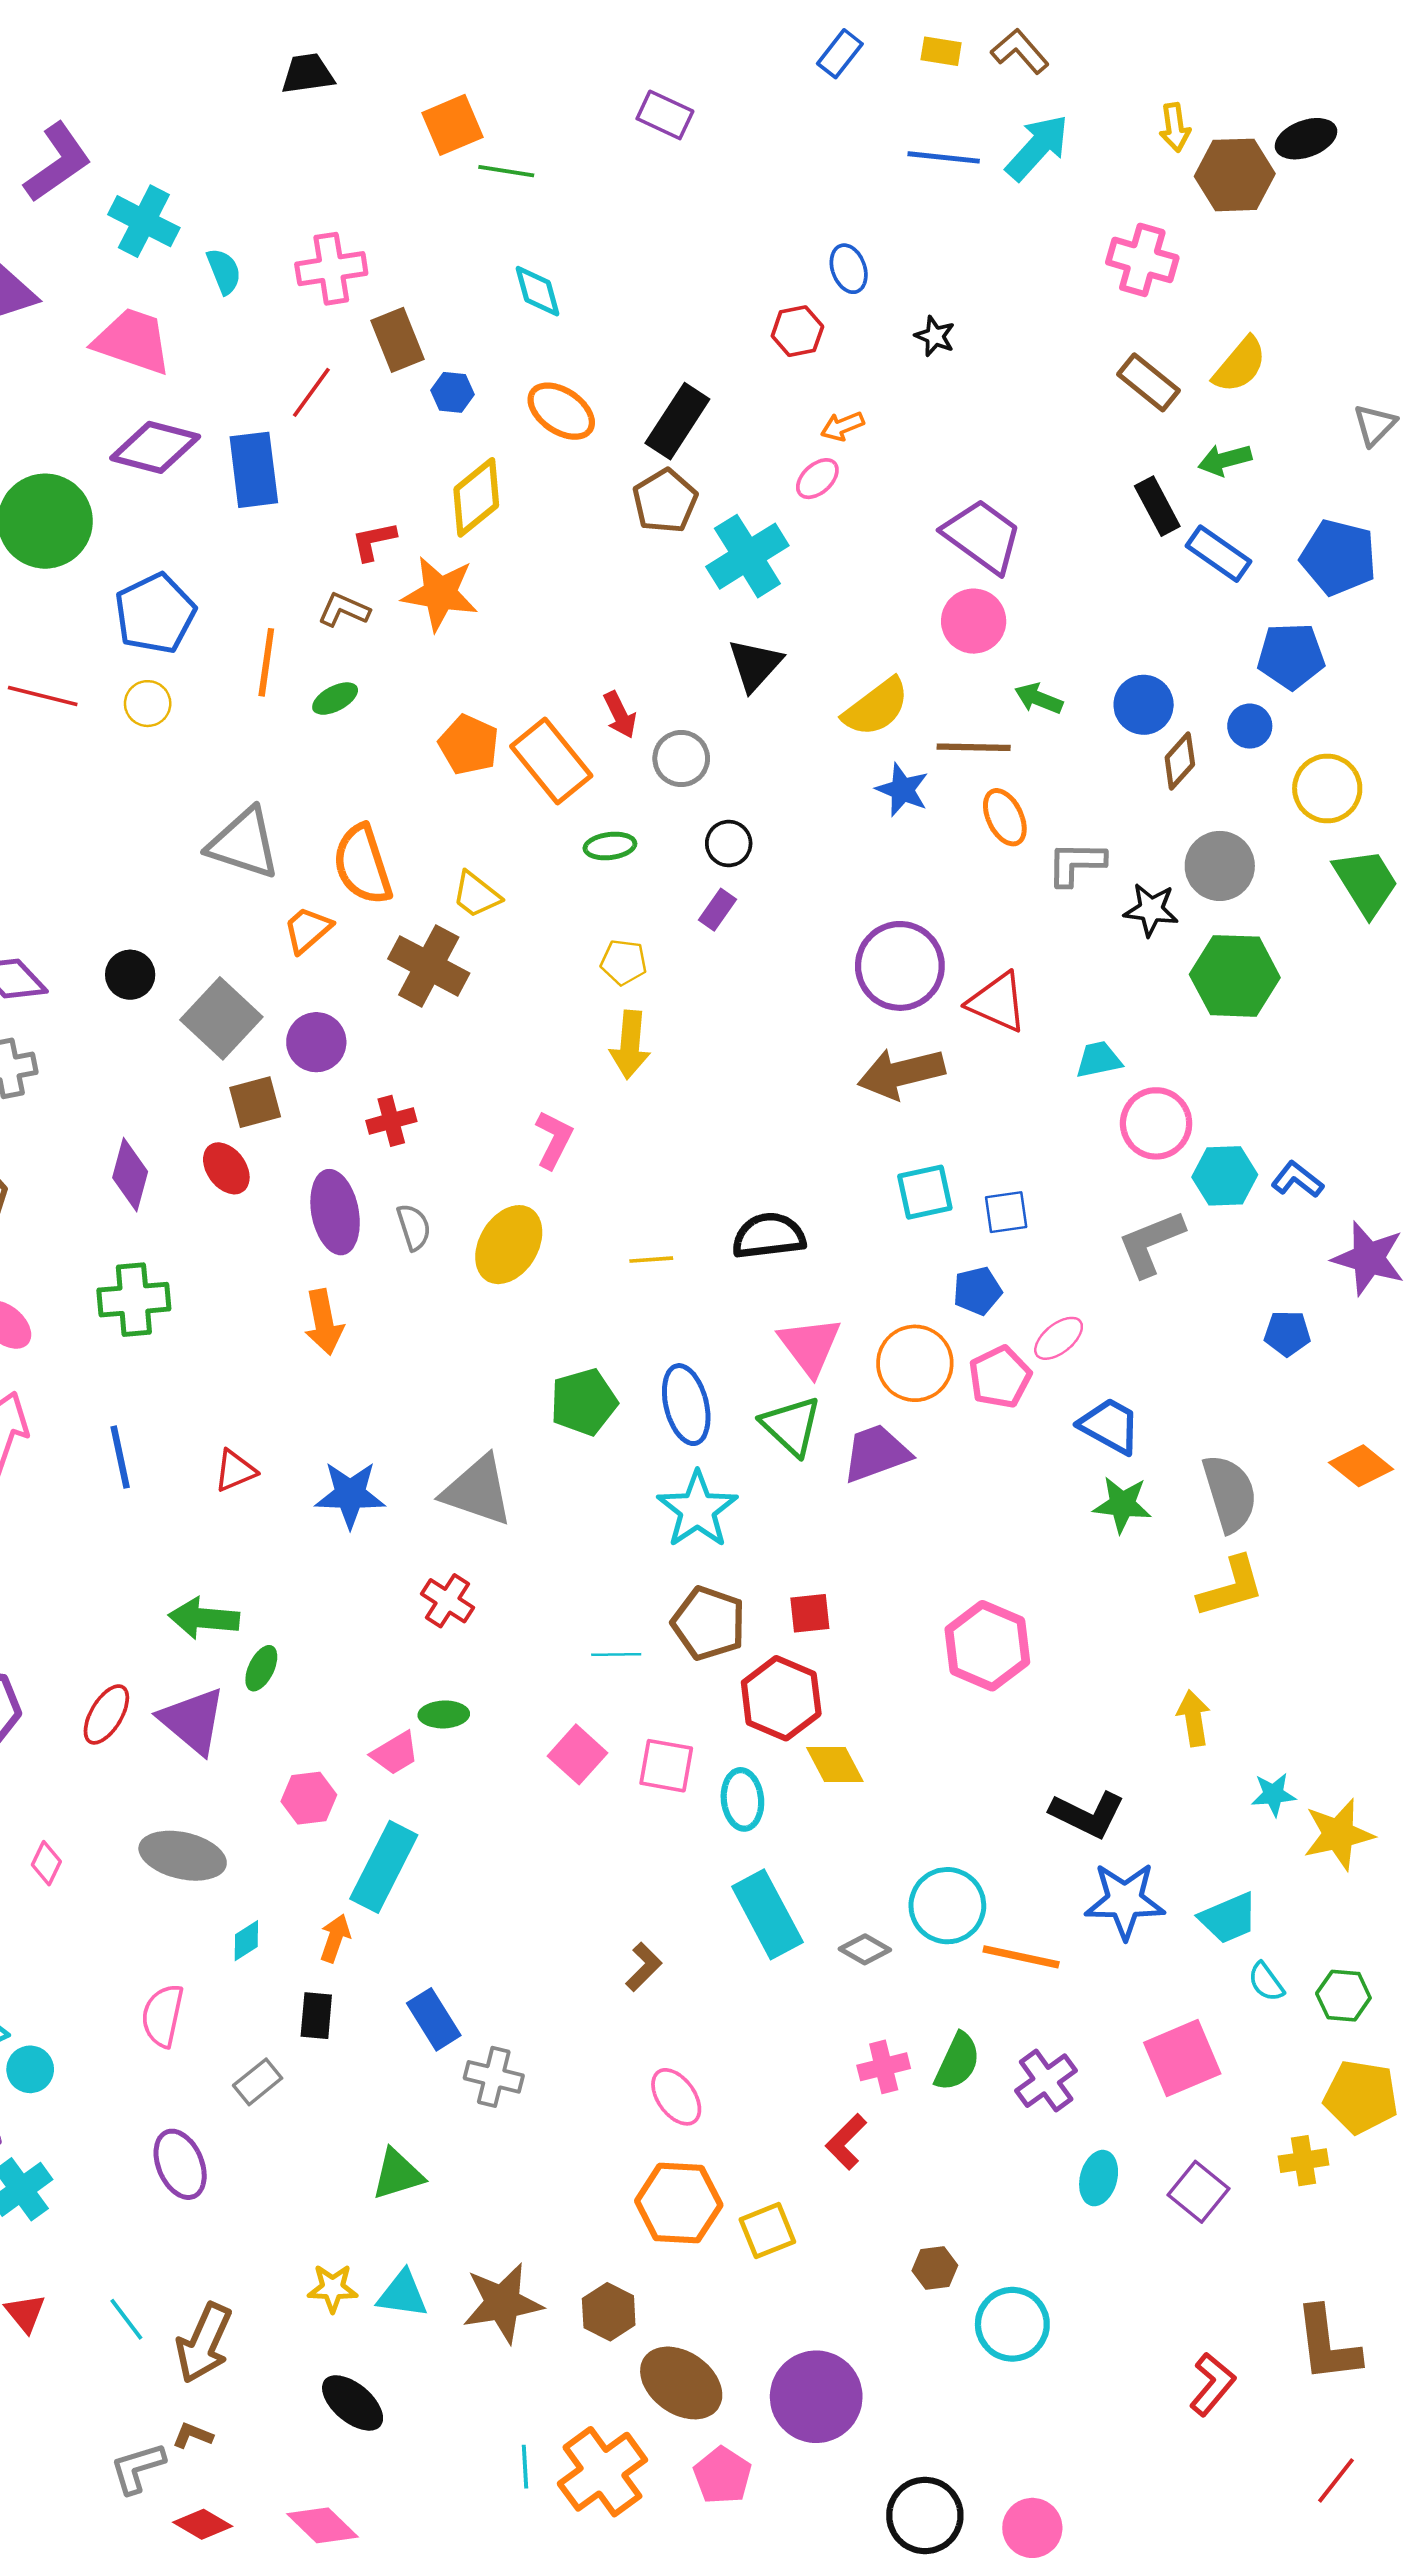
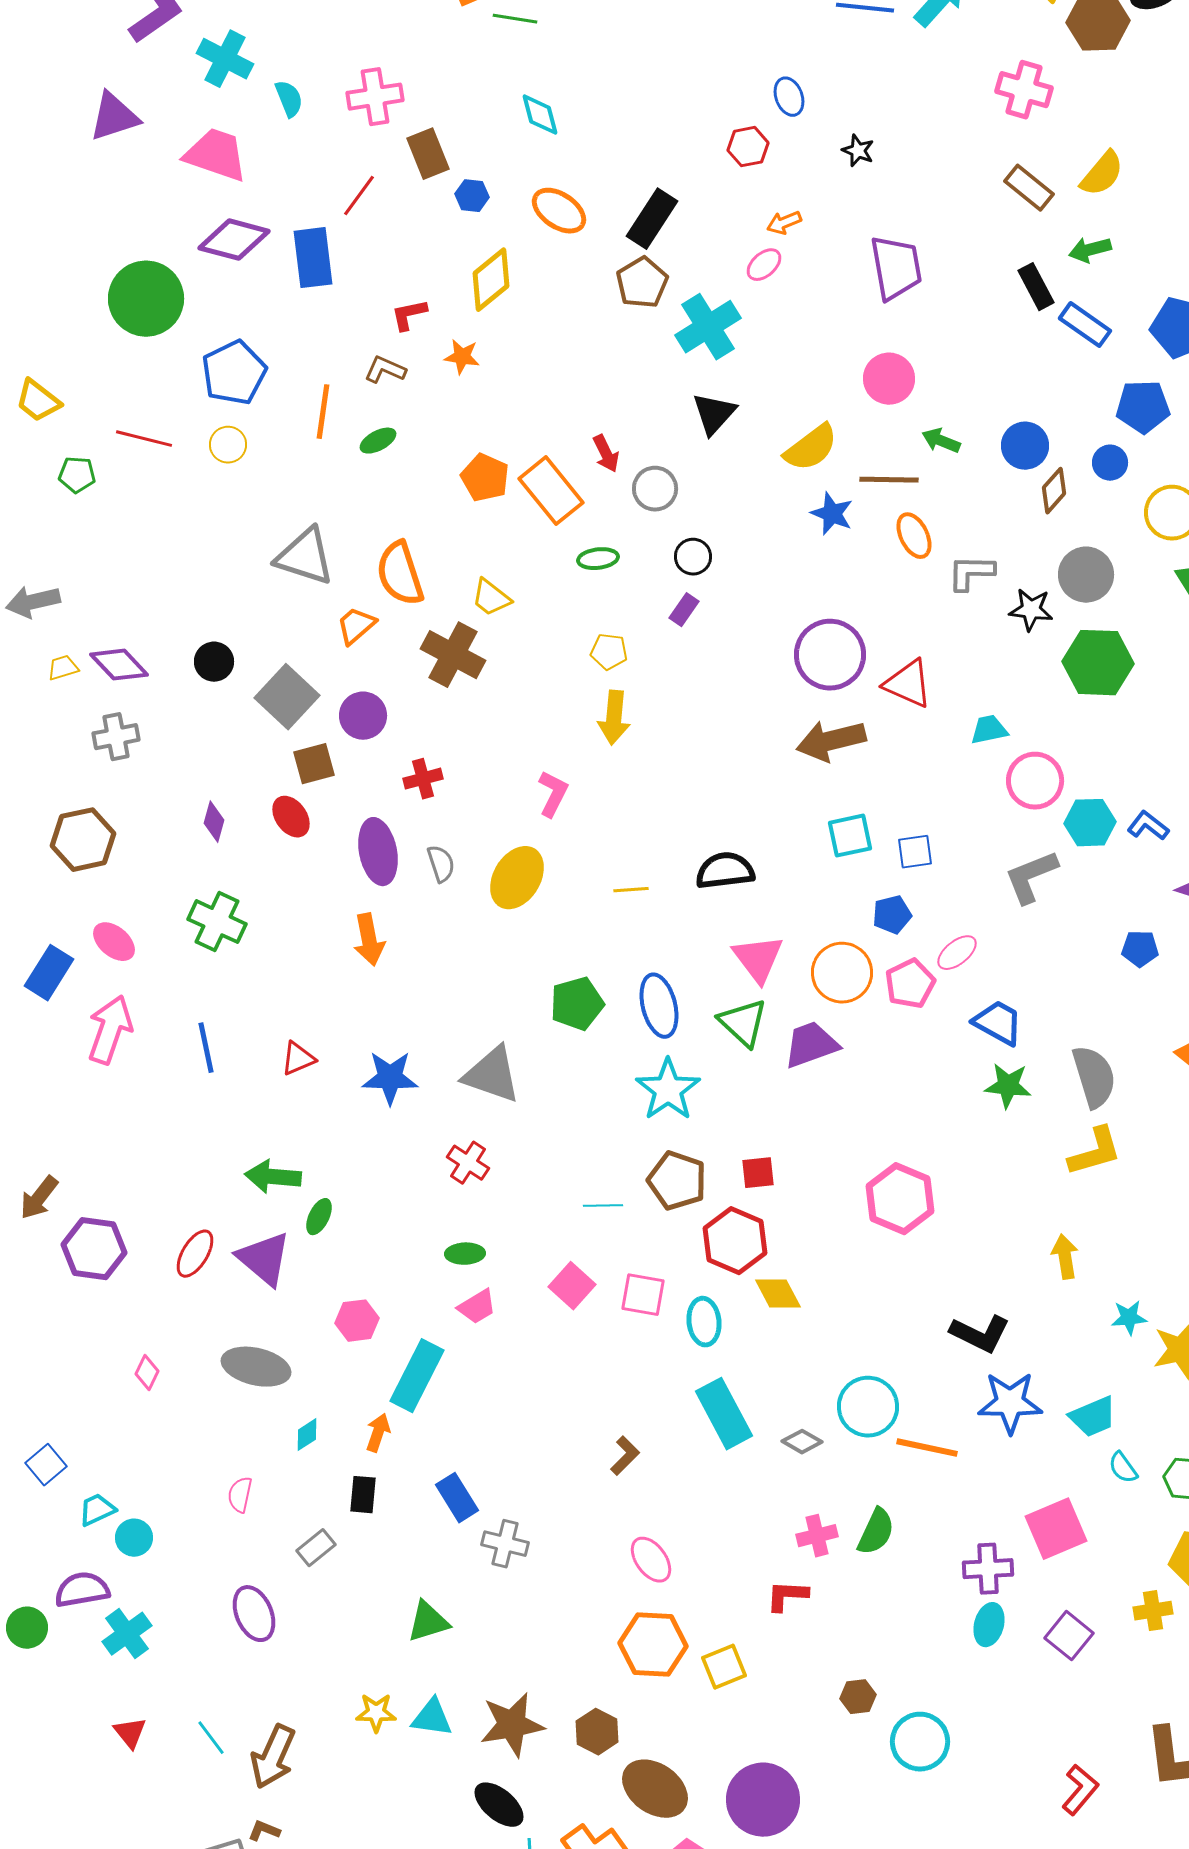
purple trapezoid: (982, 536) -> (896, 268), moved, turned 44
orange star: (440, 594) -> (462, 357), size x0.6
purple diamond: (130, 1175) -> (214, 822), size x0.7
green cross: (134, 1300) -> (217, 922), turned 30
pink trapezoid: (395, 1753) -> (477, 1307), moved
pink semicircle: (163, 2016) -> (240, 1495), size x0.7
purple cross: (1046, 2081) -> (988, 1569), moved, turned 33
red L-shape: (846, 2142) -> (787, 1596), turned 48
black ellipse: (353, 2403) -> (499, 1805), moved

